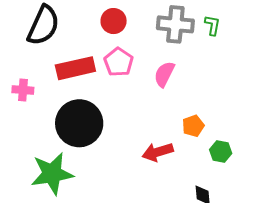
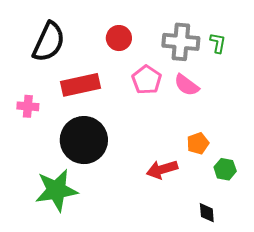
pink pentagon: (119, 62) -> (147, 80), moved
pink semicircle: (164, 74) -> (187, 85), moved, turned -80

